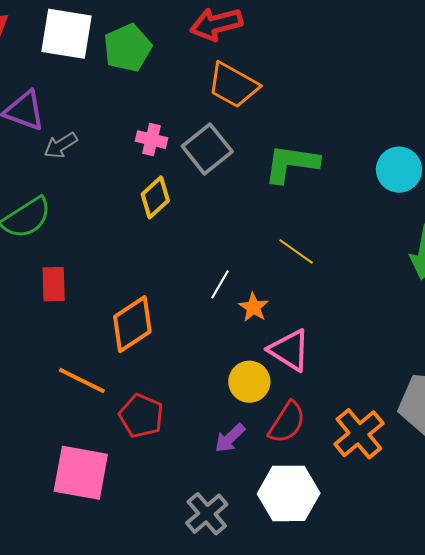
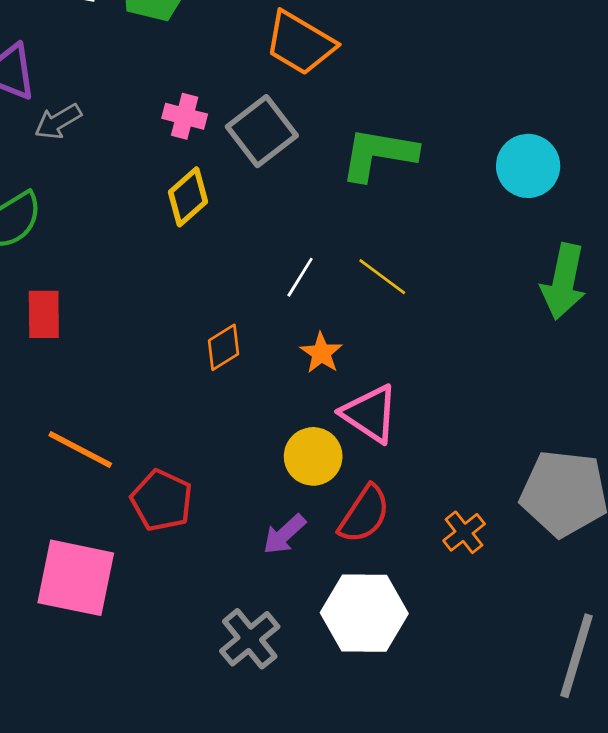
white line: (220, 284) -> (300, 277), moved
orange diamond: (132, 324) -> (224, 347), moved, size x0.6
orange cross: (359, 434) -> (464, 532), size x0.6

